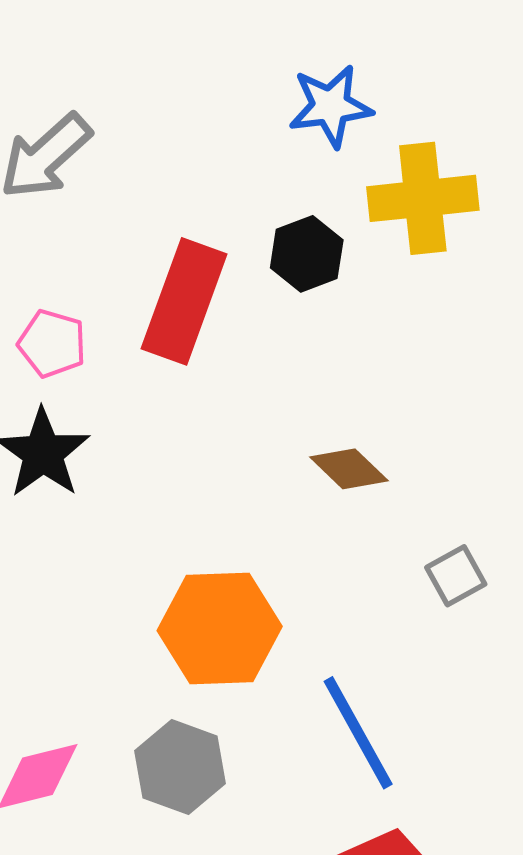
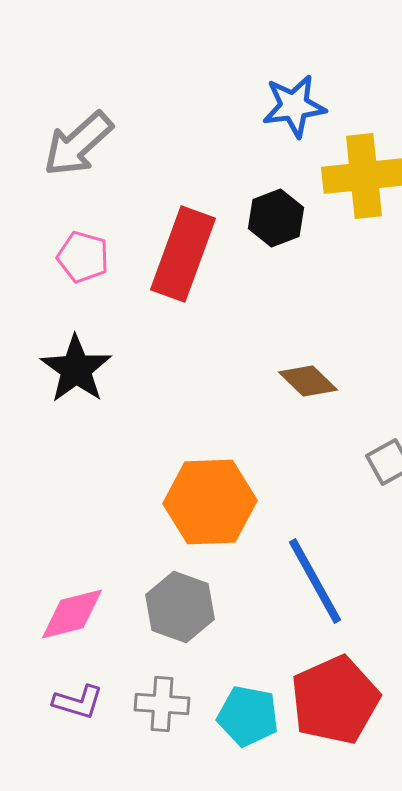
pink pentagon: (52, 344) -> (83, 257), moved

